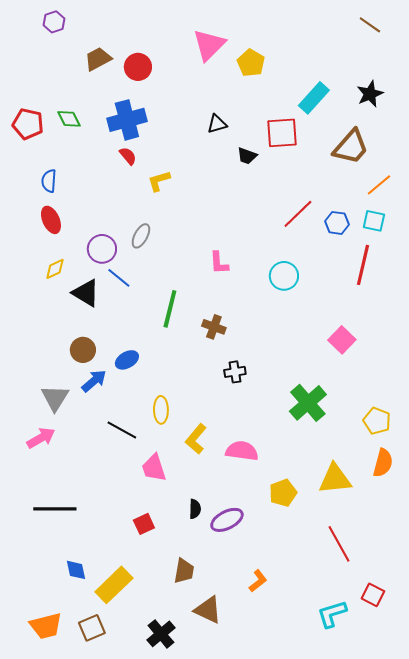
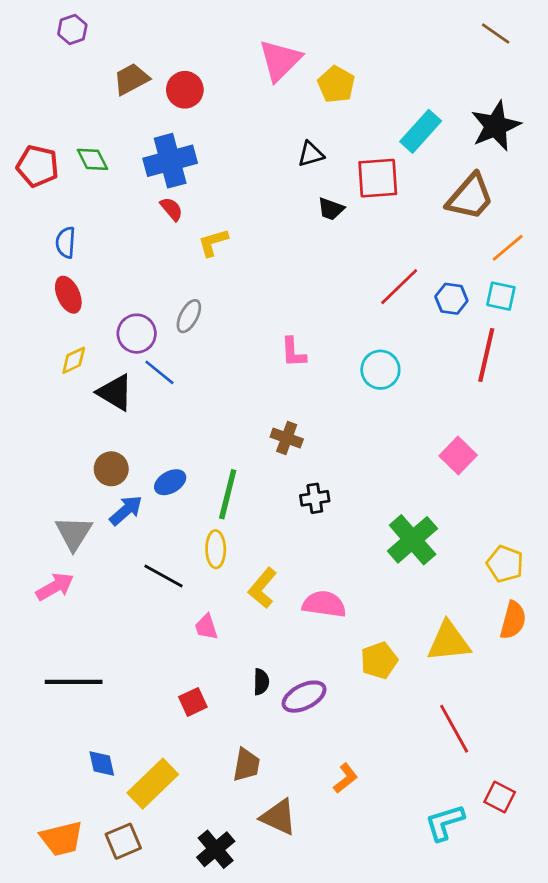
black star: (370, 94) -> (496, 126), size x1.4
black triangle: (217, 124) -> (311, 154), moved
green line: (170, 309) -> (228, 494), moved
pink trapezoid: (154, 468) -> (206, 627), size x0.7

